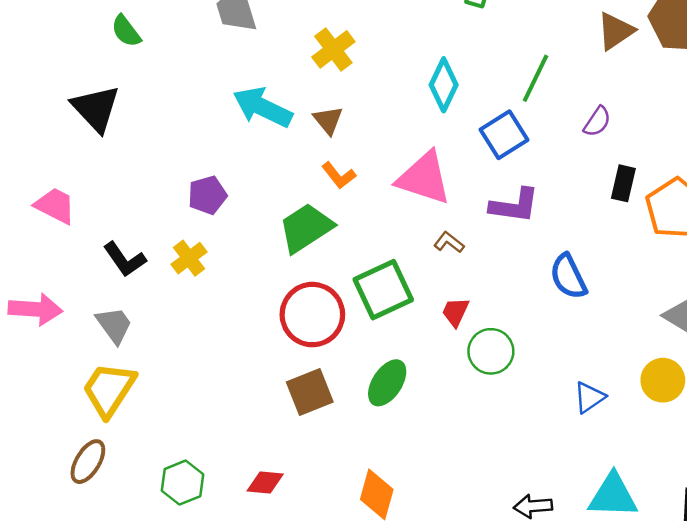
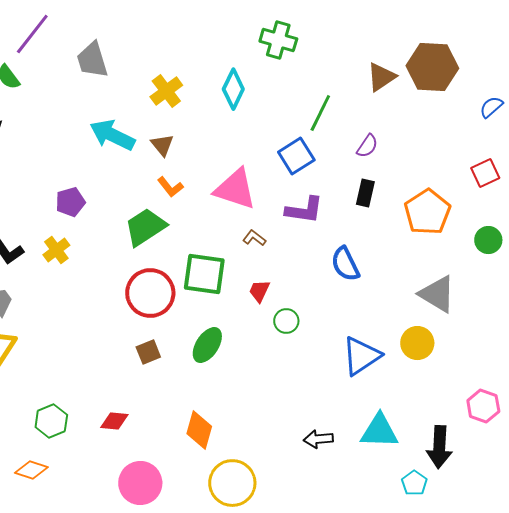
cyan diamond: (444, 85) -> (233, 89), moved
black rectangle: (623, 183) -> (365, 193), moved
green square: (383, 290) -> (204, 274), turned 33
green circle: (491, 351) -> (286, 321), size x0.7
brown square: (310, 392) -> (148, 352), size x0.7
blue triangle: (589, 397) -> (361, 356), size x1.6

